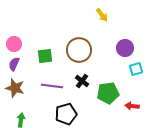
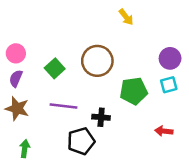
purple circle: (125, 48) -> (170, 58), moved
green square: (45, 56) -> (55, 68), turned -35
black cross: (82, 81) -> (101, 117), moved, turned -32
green pentagon: (108, 93) -> (134, 91), moved

